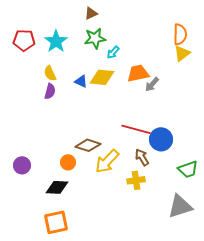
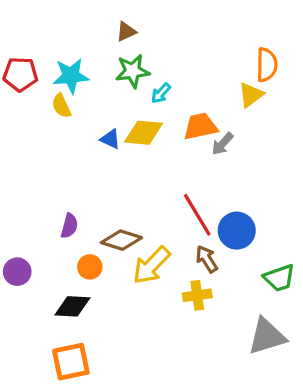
cyan star: (56, 41) -> (71, 76), turned 30
yellow triangle: (182, 53) -> (251, 95), moved
yellow semicircle: (50, 73) -> (61, 106), moved
purple semicircle: (50, 91) -> (69, 226), moved
red line: (136, 129) -> (197, 215), turned 44

